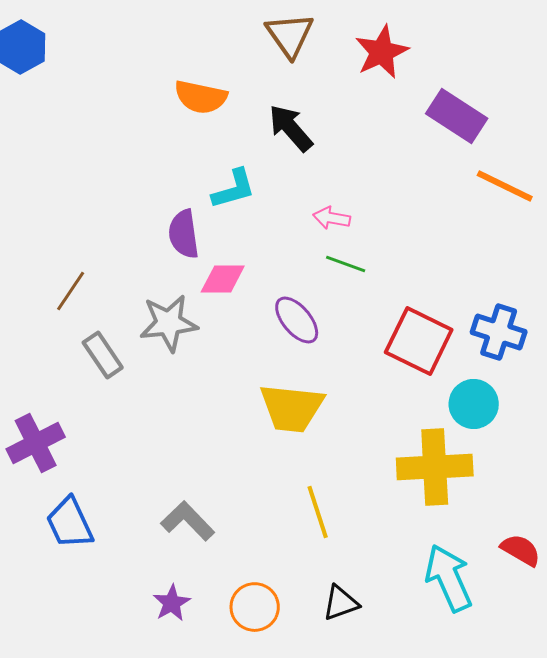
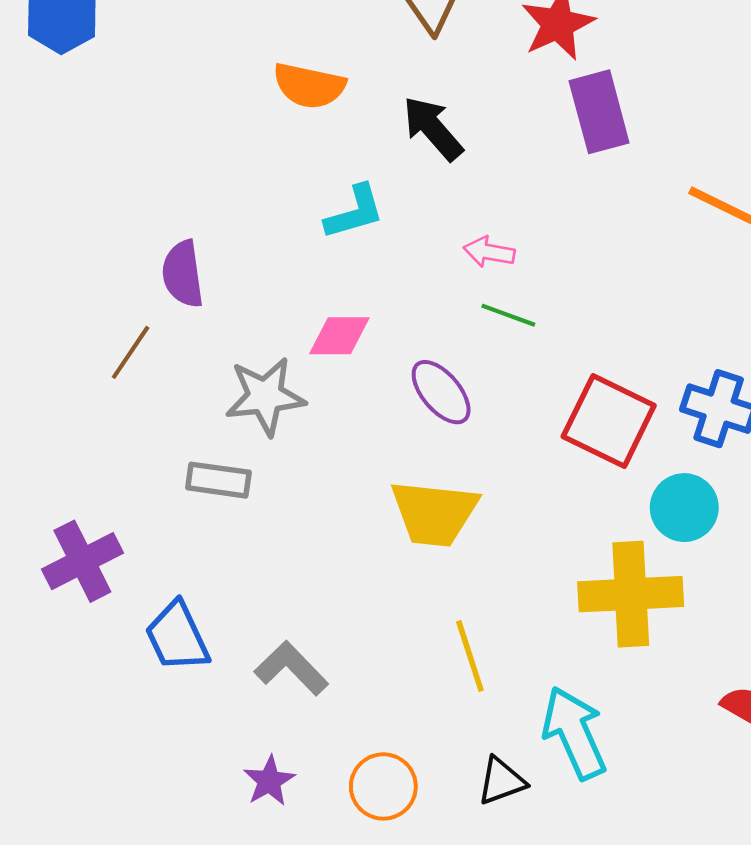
purple rectangle: (457, 116) -> (599, 112), moved, turned 42
purple semicircle: (184, 234) -> (183, 274), moved
gray rectangle: (103, 355) -> (218, 480), moved, turned -48
blue trapezoid: (70, 523) -> (177, 637), moved
cyan arrow: (449, 578) -> (574, 733), moved

